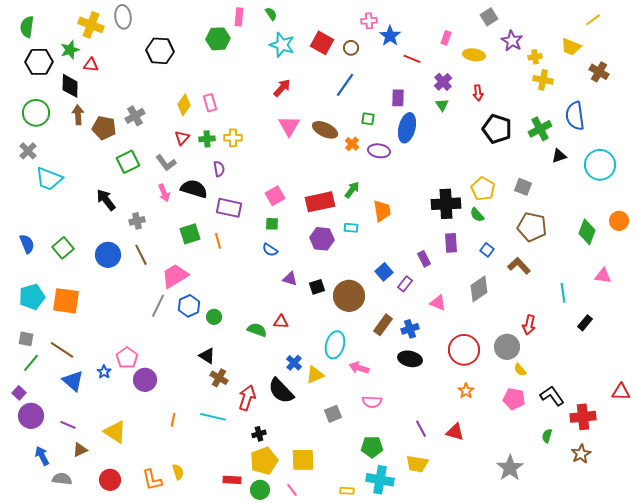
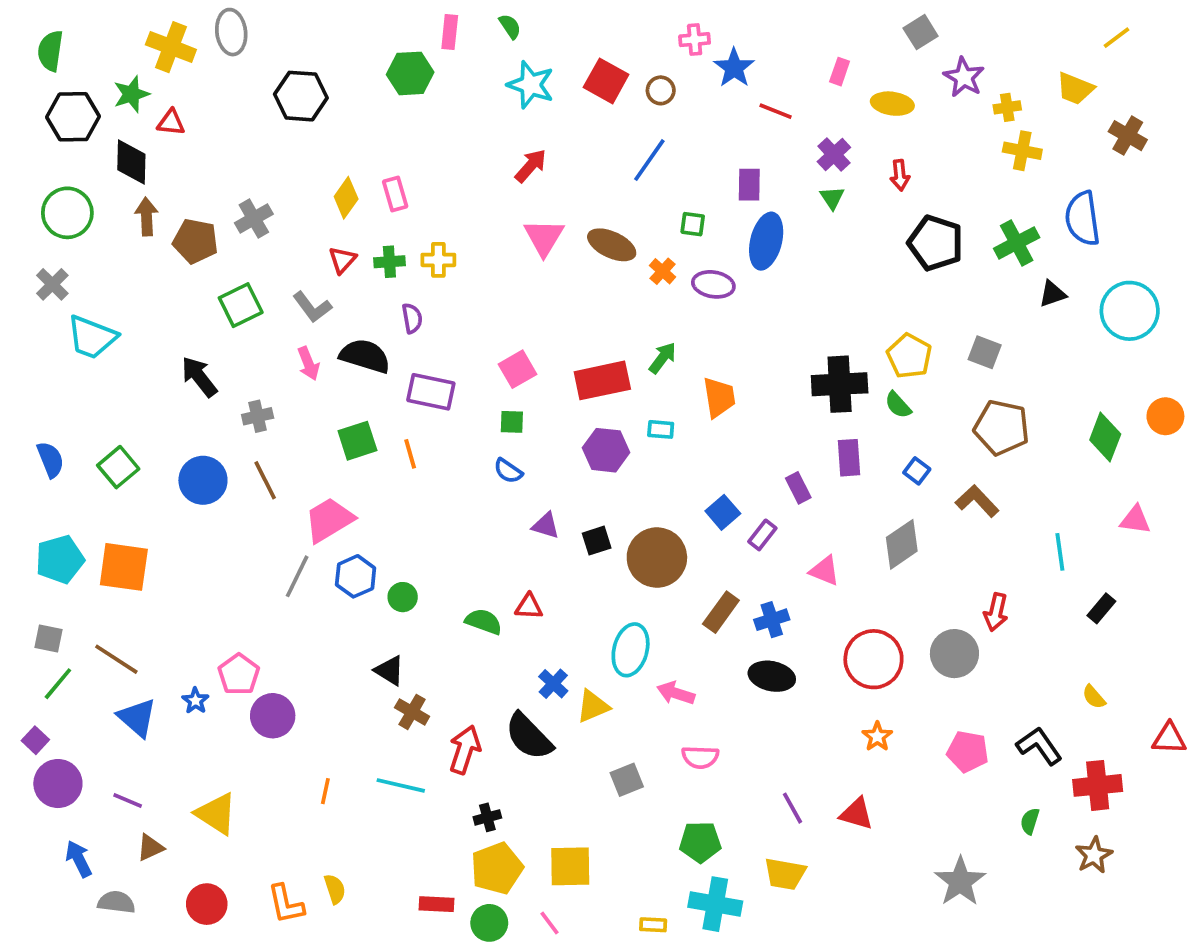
yellow semicircle: (520, 370) -> (1094, 697), moved

